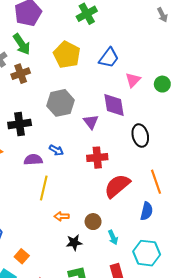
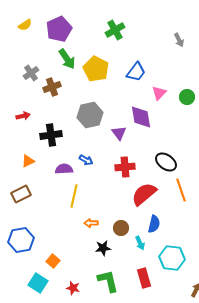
gray arrow: (162, 15) -> (179, 40), moved
green arrow: (22, 44) -> (67, 59), moved
black ellipse: (140, 136) -> (166, 162), moved, turned -40
blue semicircle: (147, 211) -> (154, 224), moved

